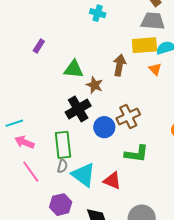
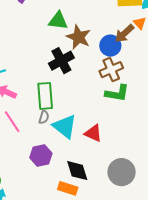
brown arrow: (119, 65) -> (124, 33), moved, turned -145
brown star: (95, 85) -> (79, 37), size x1.4
blue circle: (104, 127) -> (110, 46), moved
green L-shape: (136, 154) -> (117, 93), moved

